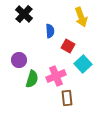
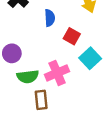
green semicircle: (32, 79) -> (28, 77), turned 66
brown rectangle: (67, 98) -> (41, 100), moved

